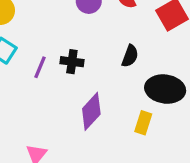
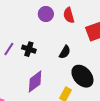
black ellipse: (165, 89) -> (82, 76), turned 30

